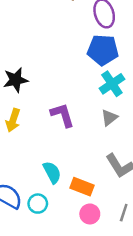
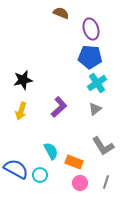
purple L-shape: (62, 115) -> (59, 107), turned 65

